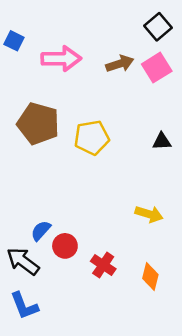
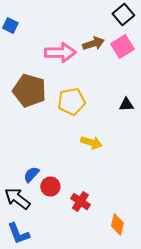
pink arrow: (61, 59) -> (60, 52), moved
yellow arrow: (149, 214) -> (91, 142), moved
orange diamond: (150, 276) -> (117, 224), moved

